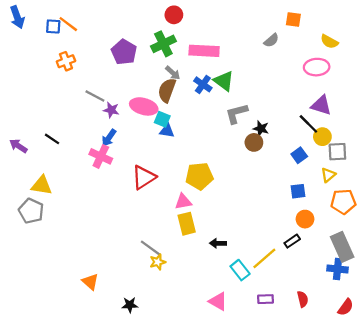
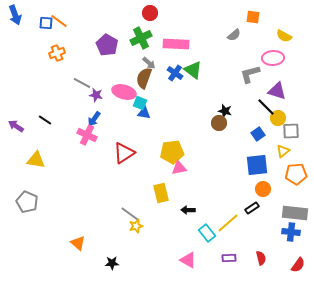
gray L-shape: (237, 113) -> (250, 74), moved
blue square: (298, 191) -> (257, 165), size x1.6
pink triangle: (183, 202) -> (179, 168), moved
gray pentagon: (31, 211) -> (27, 202), moved
gray rectangle: (342, 247) -> (295, 213), turned -60

